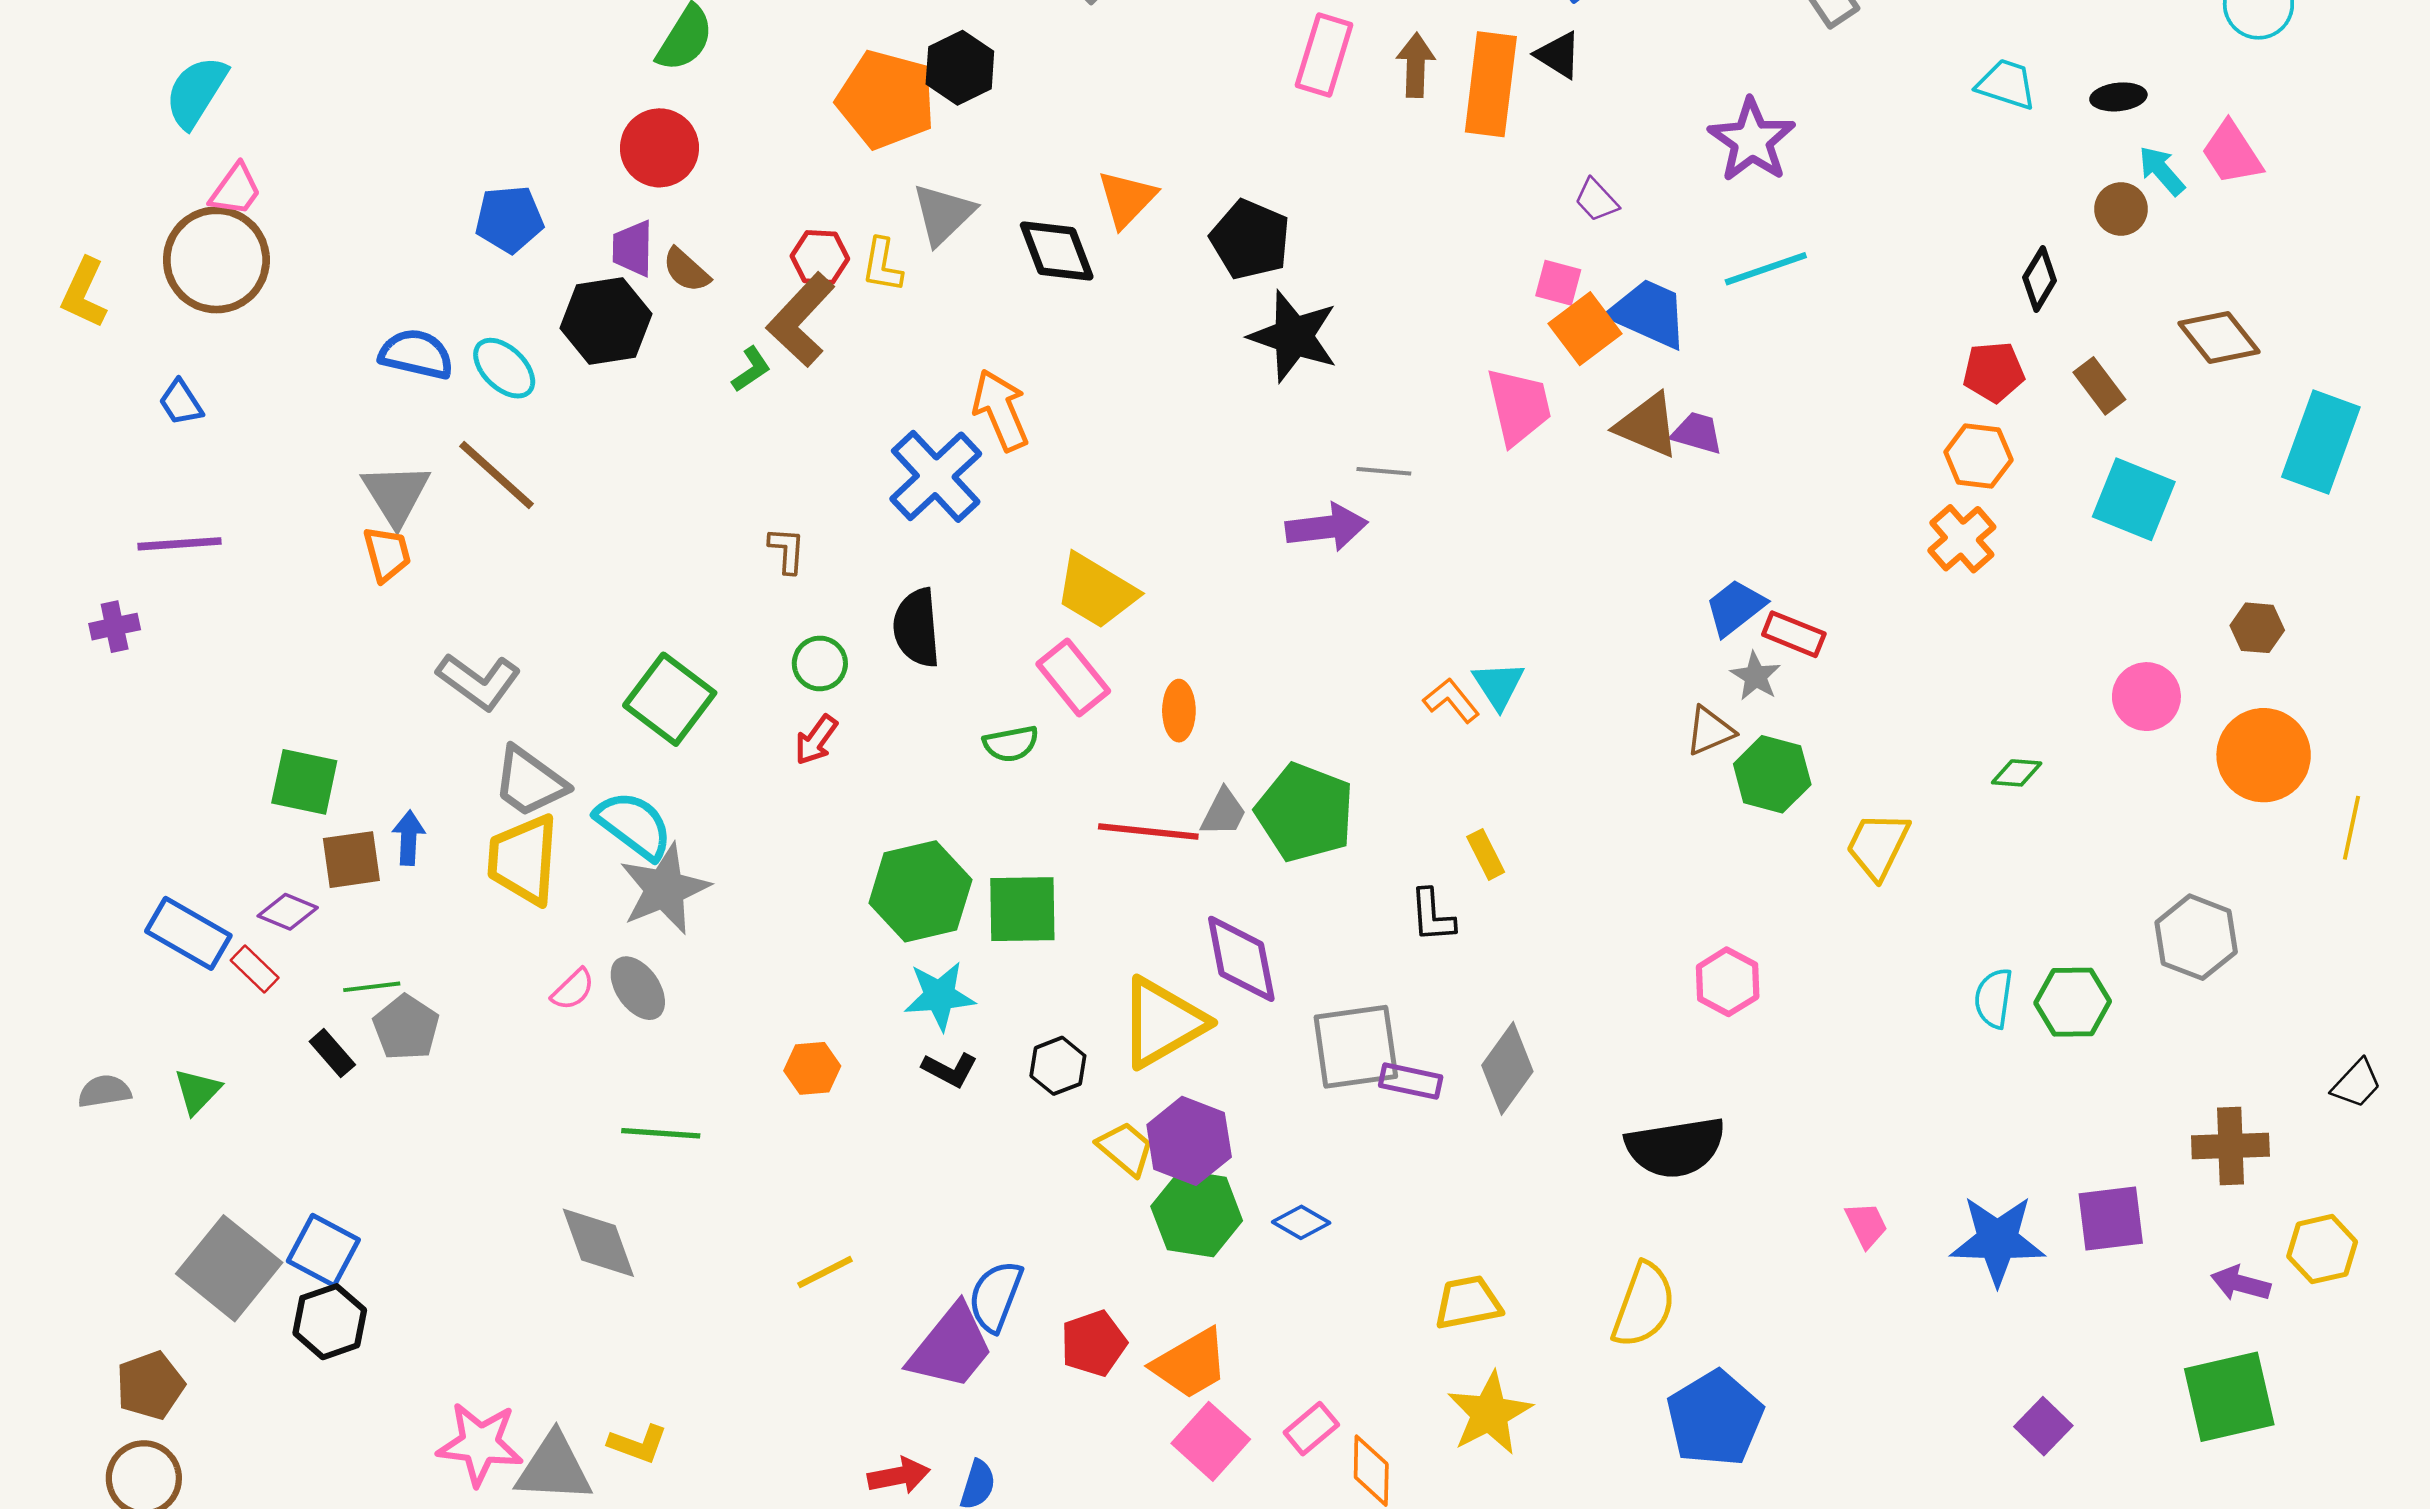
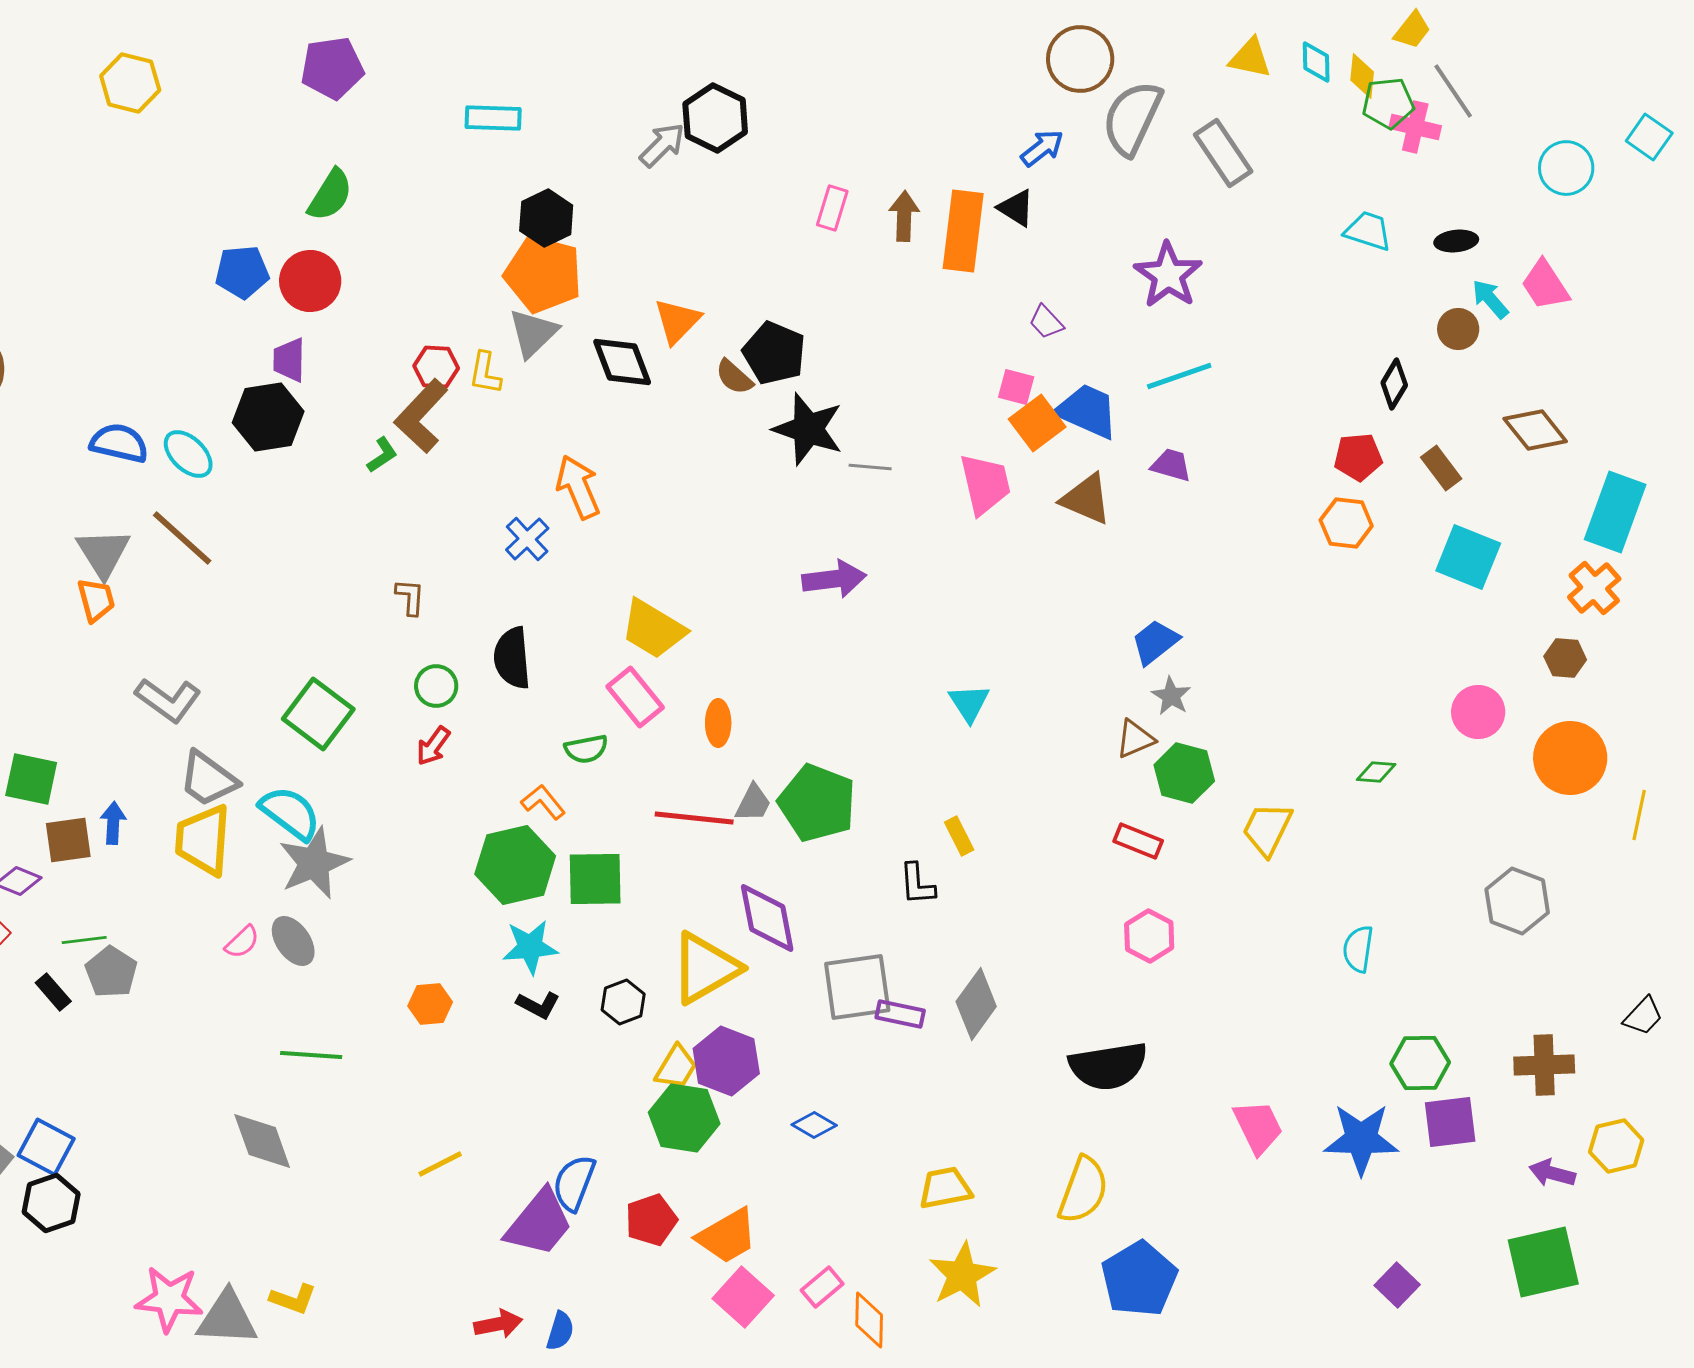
pink rectangle: (1324, 55) -> (832, 208), size x0.7
orange pentagon: (886, 100) -> (543, 274), moved
blue pentagon: (509, 219) -> (242, 272), moved
brown semicircle: (686, 270) -> (734, 377), moved
purple trapezoid: (1697, 433) -> (1171, 465), moved
gray line: (1384, 471) -> (870, 467), moved
blue cross: (936, 476) -> (527, 539), size x0.6
orange cross: (1962, 539) -> (1594, 588), moved
red rectangle: (1794, 634) -> (1138, 841), moved
orange L-shape: (1451, 700) -> (543, 802), moved
green hexagon: (2073, 1002) -> (1420, 1063), moved
yellow trapezoid: (1125, 1149) -> (676, 1067), turned 81
green hexagon: (1197, 1213) -> (684, 1118), moved
pink trapezoid: (1866, 1225) -> (1258, 1127), size x1.5

